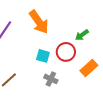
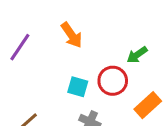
orange arrow: (39, 22) -> (72, 35), size x0.7

